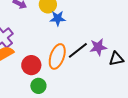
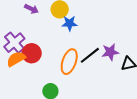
red circle: (31, 65) -> (32, 53), moved

